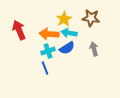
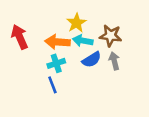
brown star: (91, 18) -> (111, 36), moved
blue semicircle: (67, 48) -> (92, 60), moved

